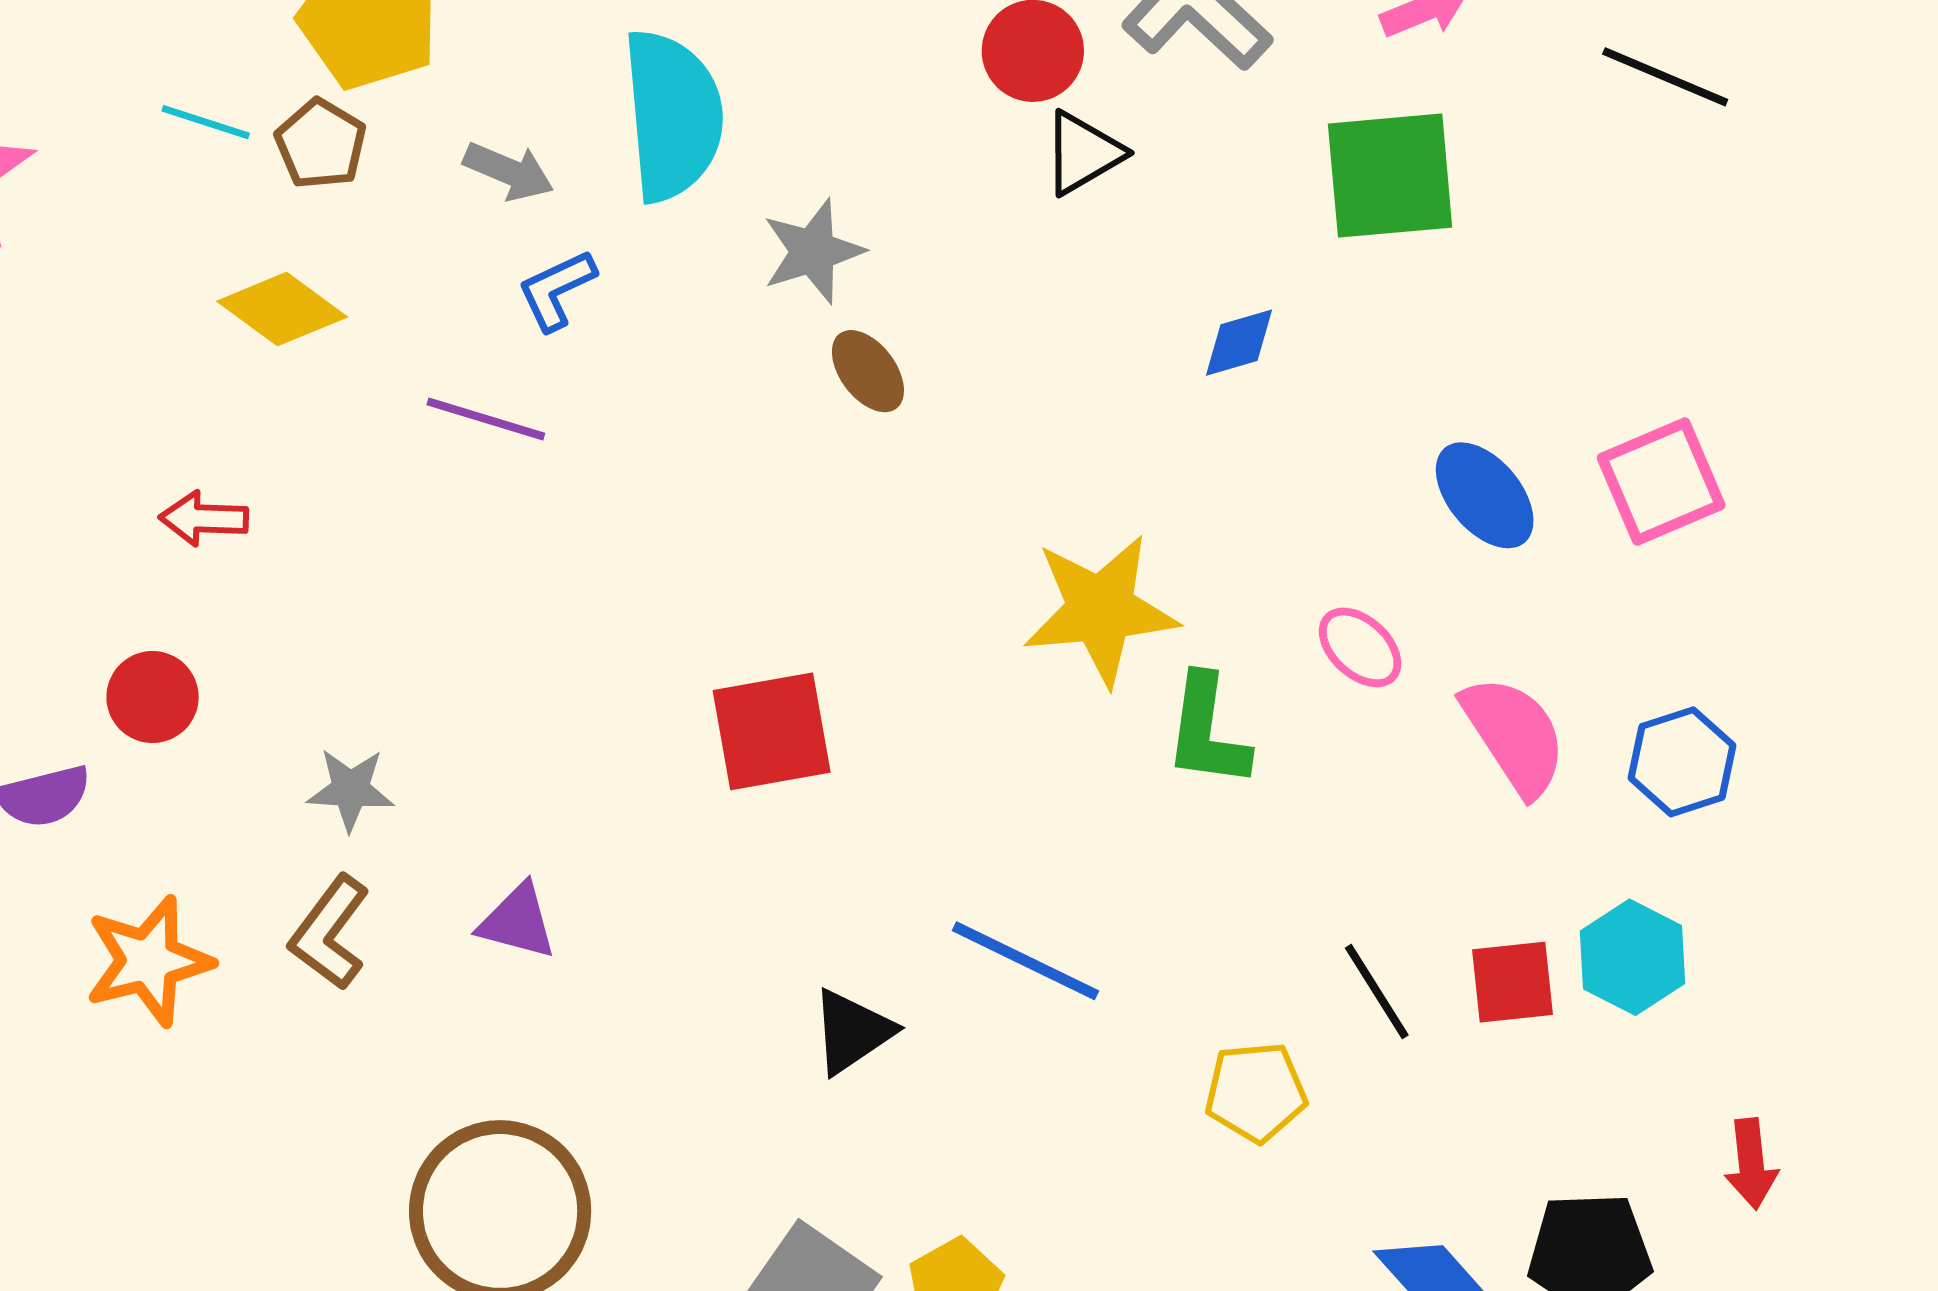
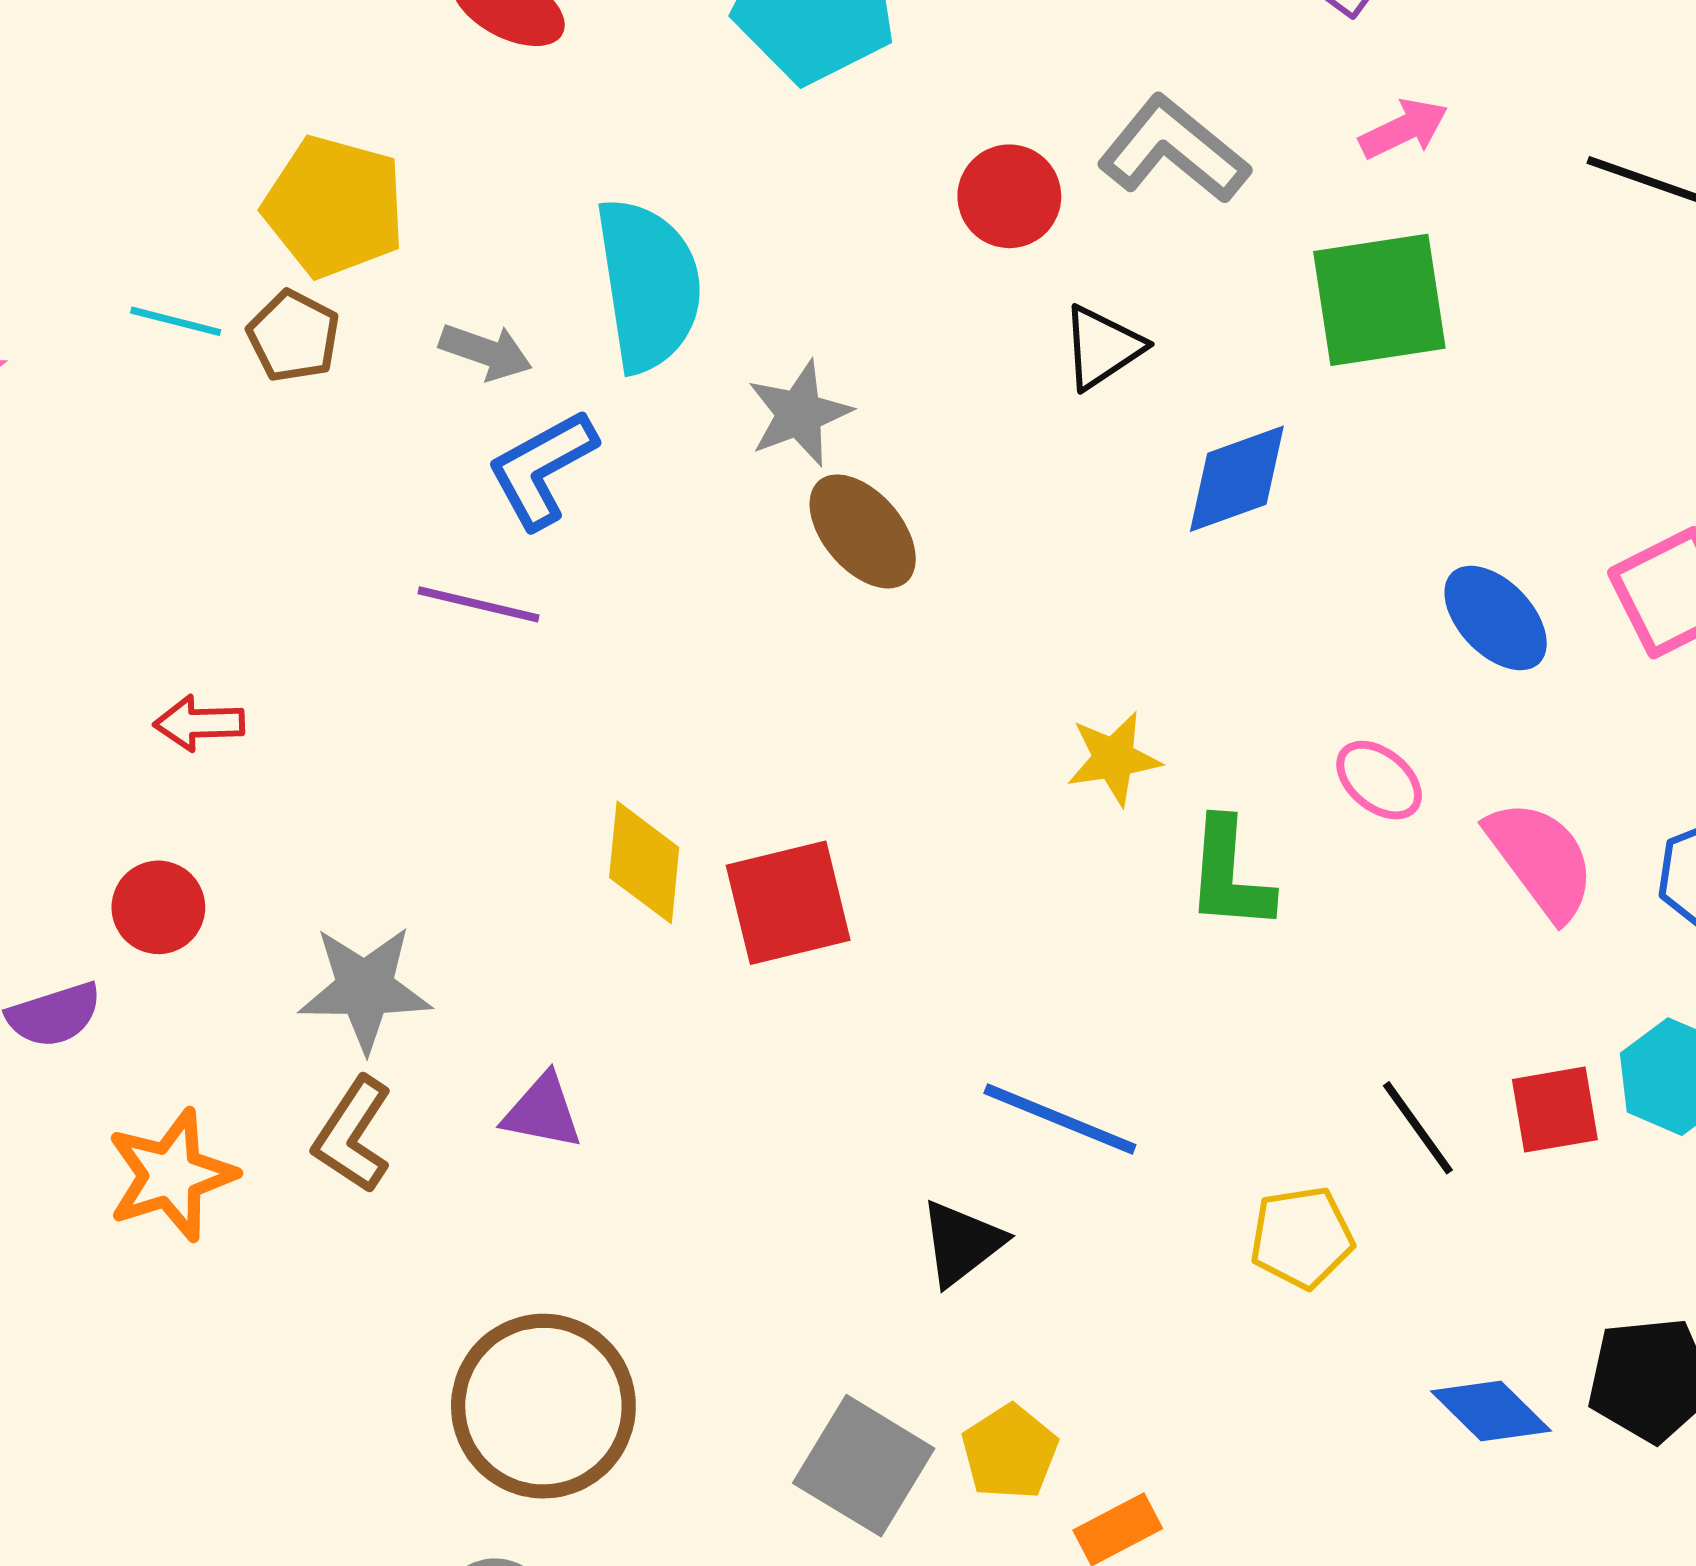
black triangle: (1083, 153) -> (1102, 347), moved
blue L-shape: (557, 290) -> (542, 469), size x1.4
yellow diamond: (282, 309) -> (644, 862), moved, turned 63
blue diamond: (1239, 343) -> (1237, 479), size x1.5
brown ellipse: (868, 371) -> (863, 531), size x1.4
yellow star: (1101, 610) -> (1114, 758), size x0.6
gray star: (350, 790) -> (365, 988), size x1.5
black triangle: (852, 1032) -> (962, 1243), moved

